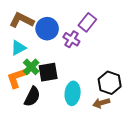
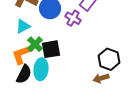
cyan ellipse: (73, 93) -> (41, 69), moved
black semicircle: (32, 97) -> (24, 74), moved

